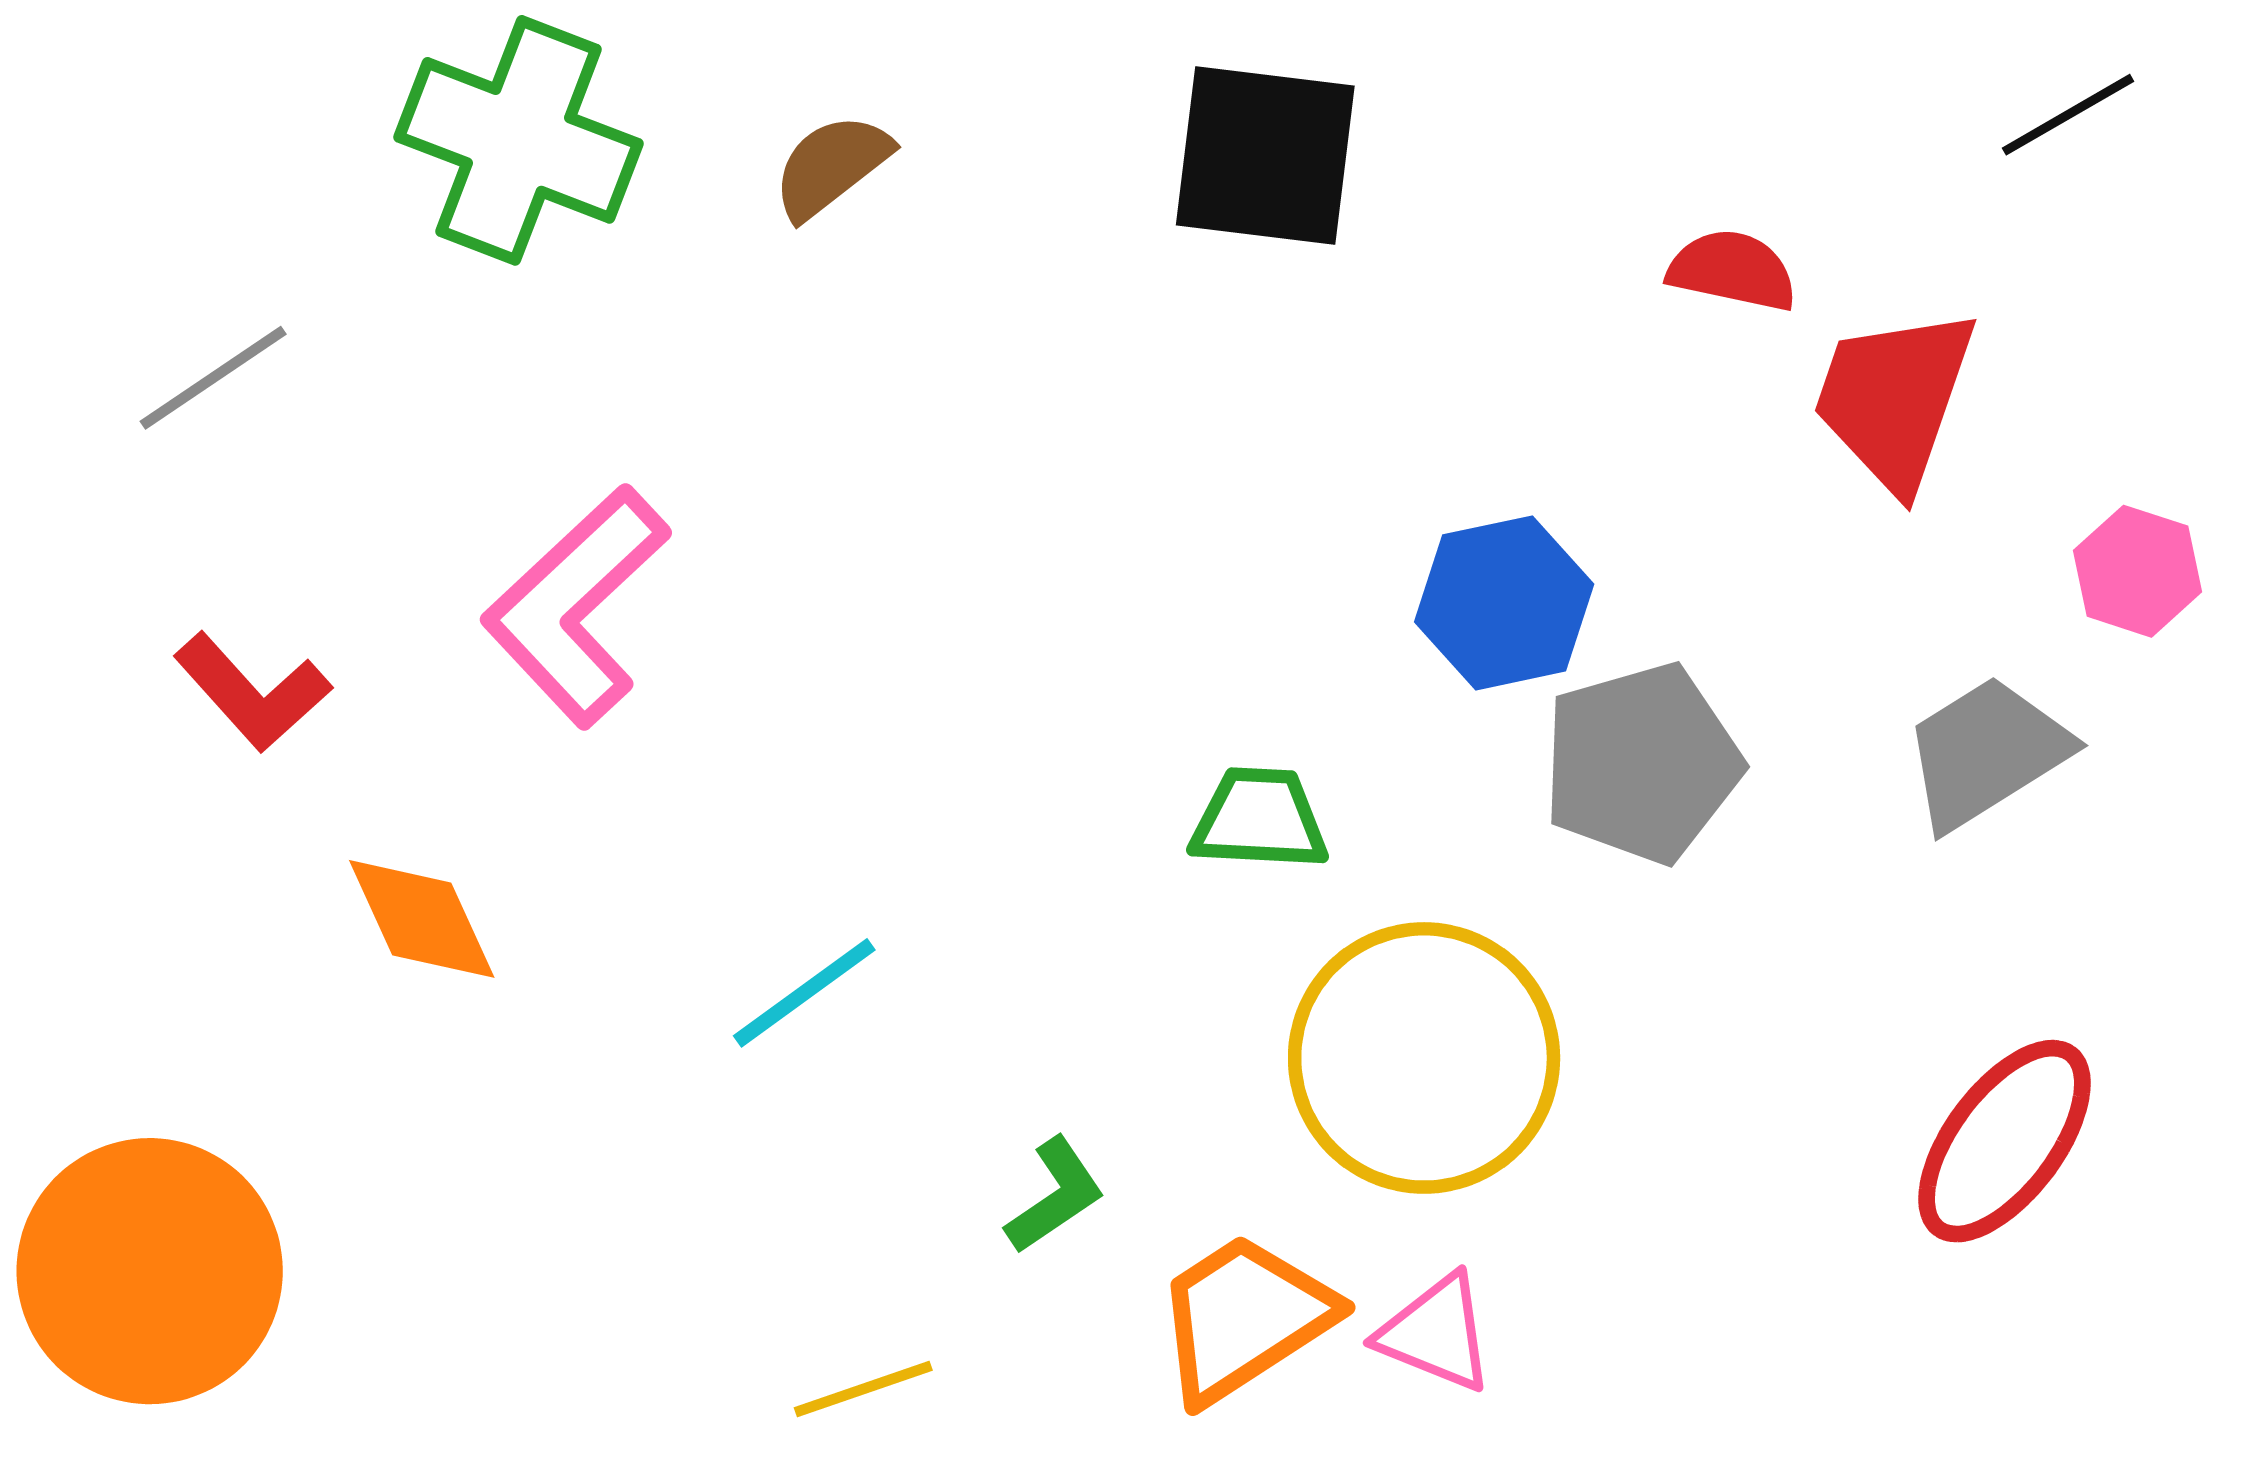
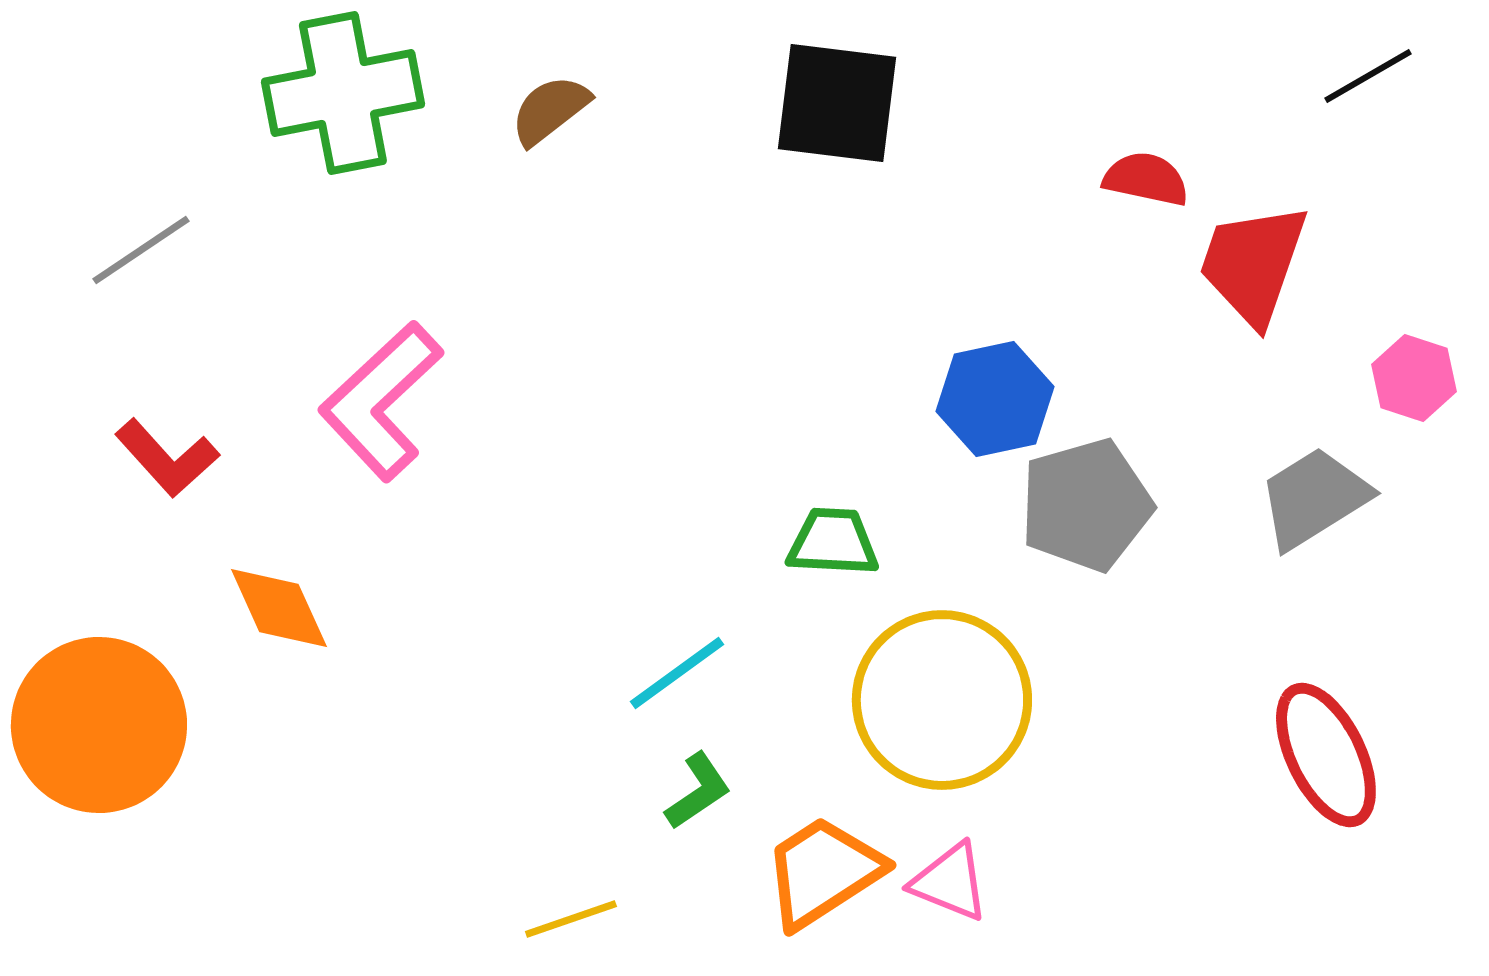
green cross: (519, 140) -> (343, 93), turned -32
cyan line: (804, 993) -> (677, 673), moved
red ellipse: (2005, 1141) -> (1326, 755), turned -63
orange circle: (150, 1271) -> (99, 725), moved

